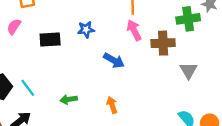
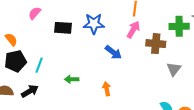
blue star: (86, 29) -> (94, 24), size x1.5
pink arrow: (134, 30) -> (133, 30), turned 48
cyan line: (28, 88) -> (39, 65), turned 49

